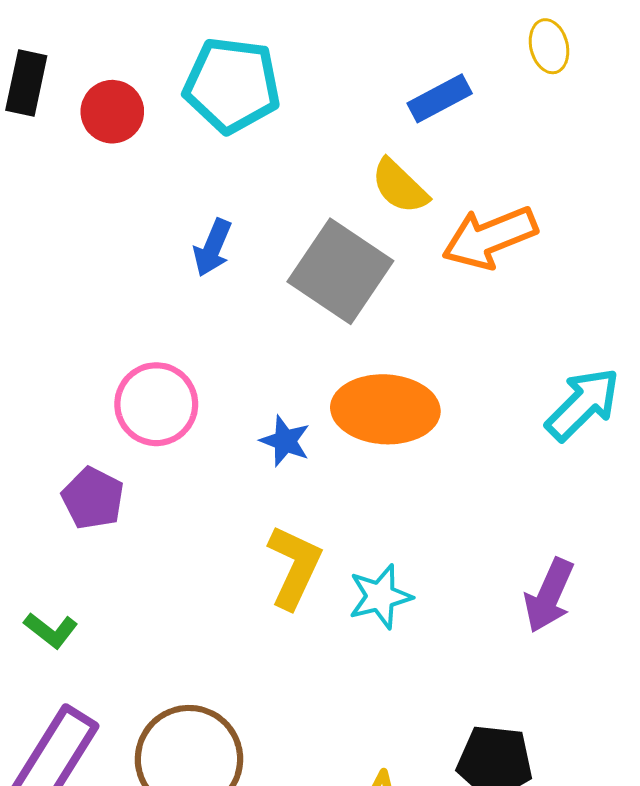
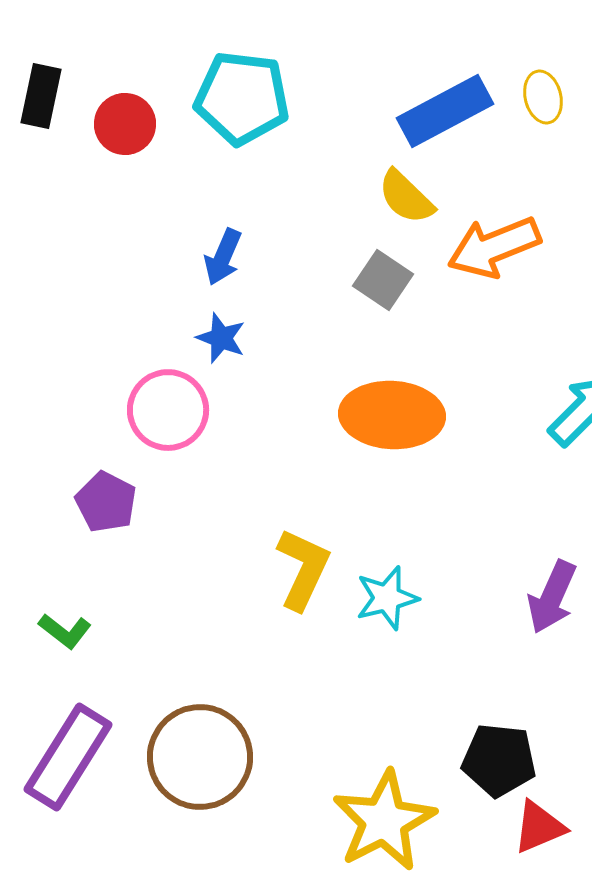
yellow ellipse: (549, 46) -> (543, 97), moved
blue rectangle: (440, 98) -> (445, 111), size x1.5
gray square: (340, 271) -> (383, 280), moved, size x0.6
blue star: (285, 441) -> (221, 338), moved

